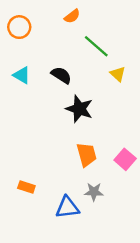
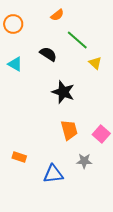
black semicircle: (61, 75) -> (48, 54), moved
gray star: (94, 192) -> (84, 161), moved

